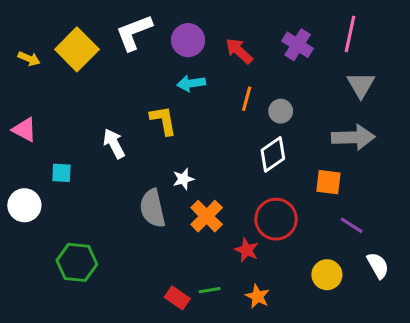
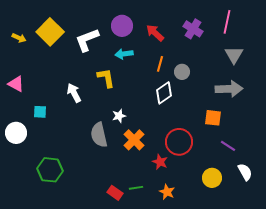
white L-shape: (134, 32) -> (87, 40), moved
white diamond: (273, 154) -> (164, 93), moved

